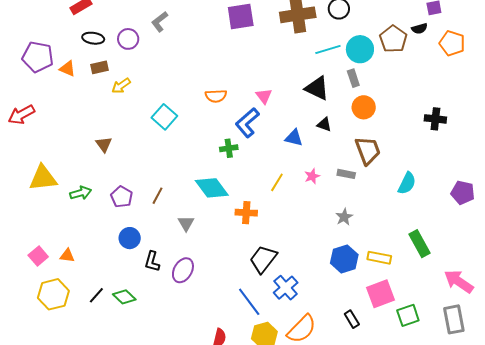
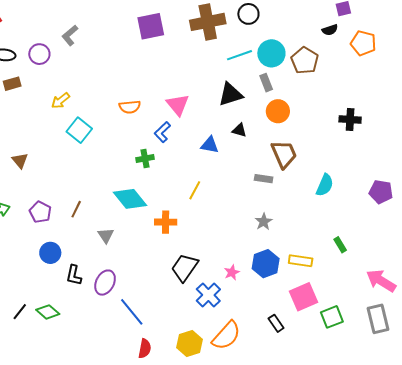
brown pentagon: (393, 39) -> (305, 61), moved
yellow arrow: (121, 86) -> (61, 101), moved
black triangle: (317, 88) -> (230, 94), turned -40
pink triangle: (264, 96) -> (178, 105), size x1.4
blue L-shape: (247, 123) -> (162, 132), size x0.7
pink star: (312, 176) -> (232, 272), moved
green rectangle: (420, 244) -> (340, 245), size x0.6
blue line: (249, 302) -> (132, 312), moved

